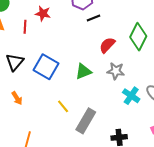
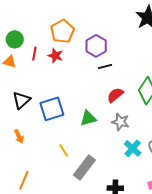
red line: (25, 27) -> (34, 54), moved
blue square: (46, 67) -> (52, 109), turned 35

